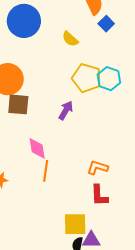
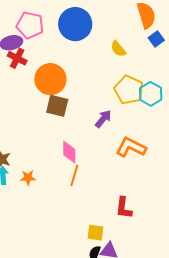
orange L-shape: (98, 168) -> (131, 147), moved, size x1.4
yellow square: (75, 224) -> (95, 233), size x0.7

